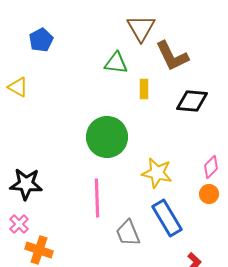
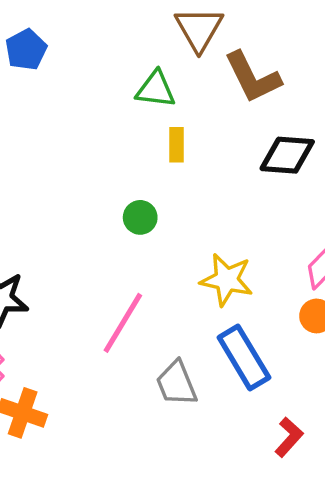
yellow rectangle: (144, 89) -> (176, 145), moved
green circle: (107, 137) -> (140, 217), size x0.5
pink line: (97, 198) -> (123, 323), turned 33

